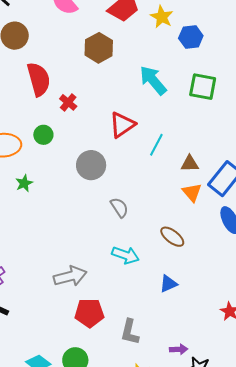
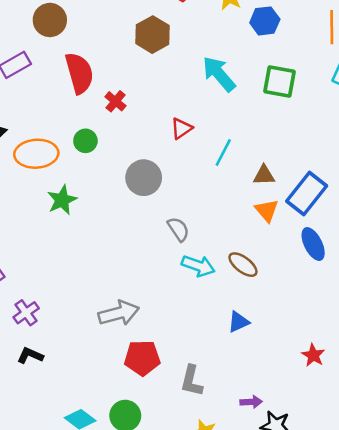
red triangle: (122, 125) -> (181, 128), size x0.7
green star: (24, 183) -> (62, 200), size x1.4
cyan arrow: (126, 255) -> (198, 266), moved

